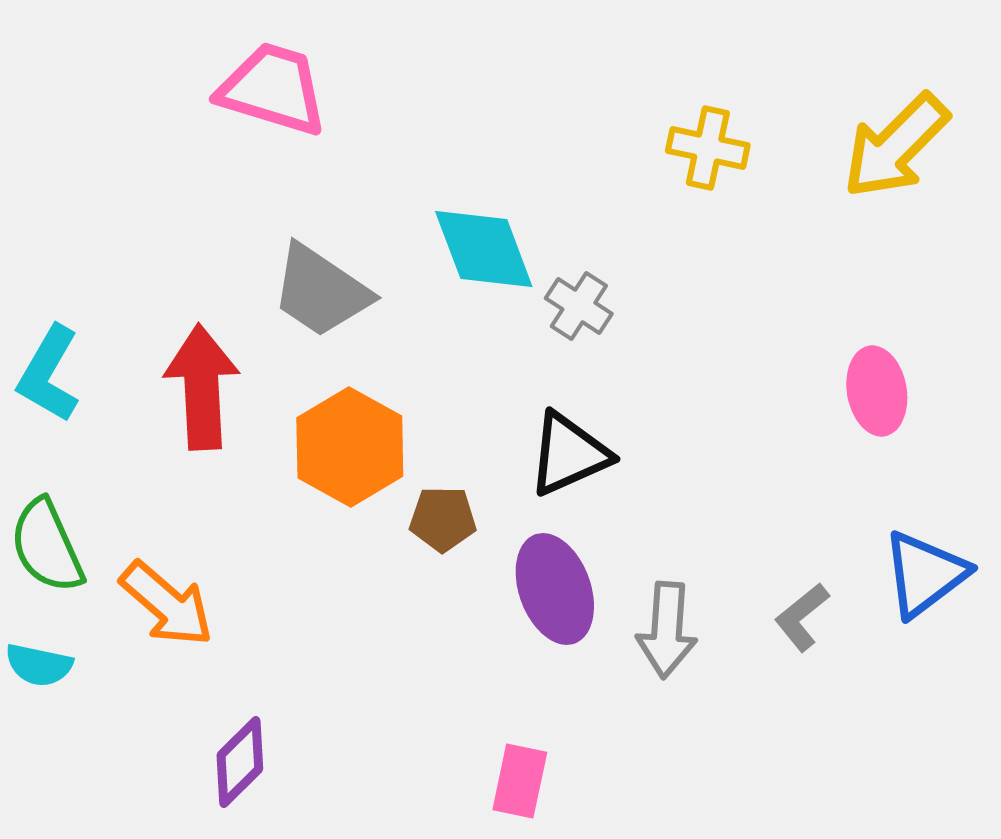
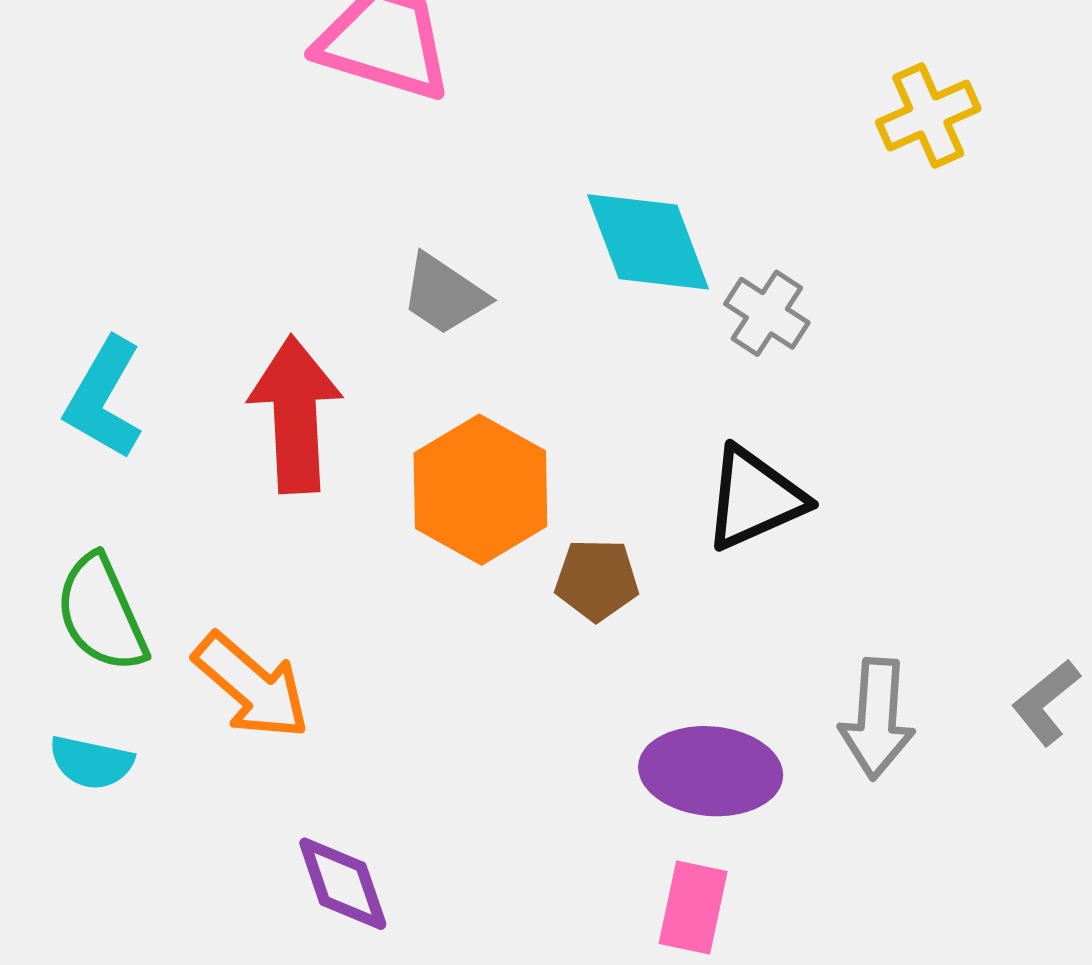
yellow cross: (708, 148) -> (928, 116), turned -36
gray trapezoid: (321, 291) -> (444, 294), size x0.7
purple ellipse: (555, 589) -> (711, 771), moved, turned -65
purple diamond: (240, 762) -> (343, 884), turned -64

